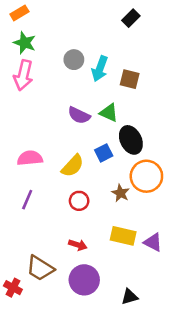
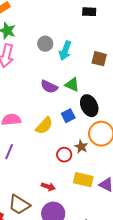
black rectangle: (131, 18) -> (89, 12), turned 48
brown square: (130, 79) -> (99, 59), moved
red circle: (79, 201) -> (64, 155), moved

